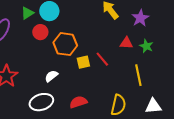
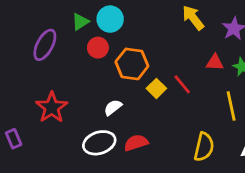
yellow square: (83, 62) -> (156, 88), turned -32
red semicircle: (78, 102) -> (136, 143), moved

